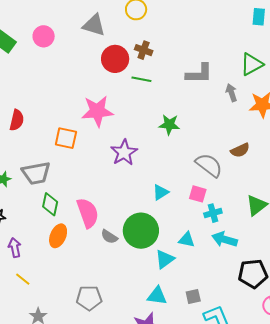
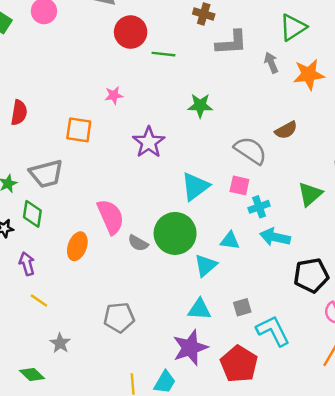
brown cross: (144, 50) -> (204, 14), moved
pink star: (97, 111) -> (114, 95), size x0.5
cyan triangle: (161, 192) -> (195, 186), size x1.5
green diamond: (50, 204) -> (32, 214), moved

